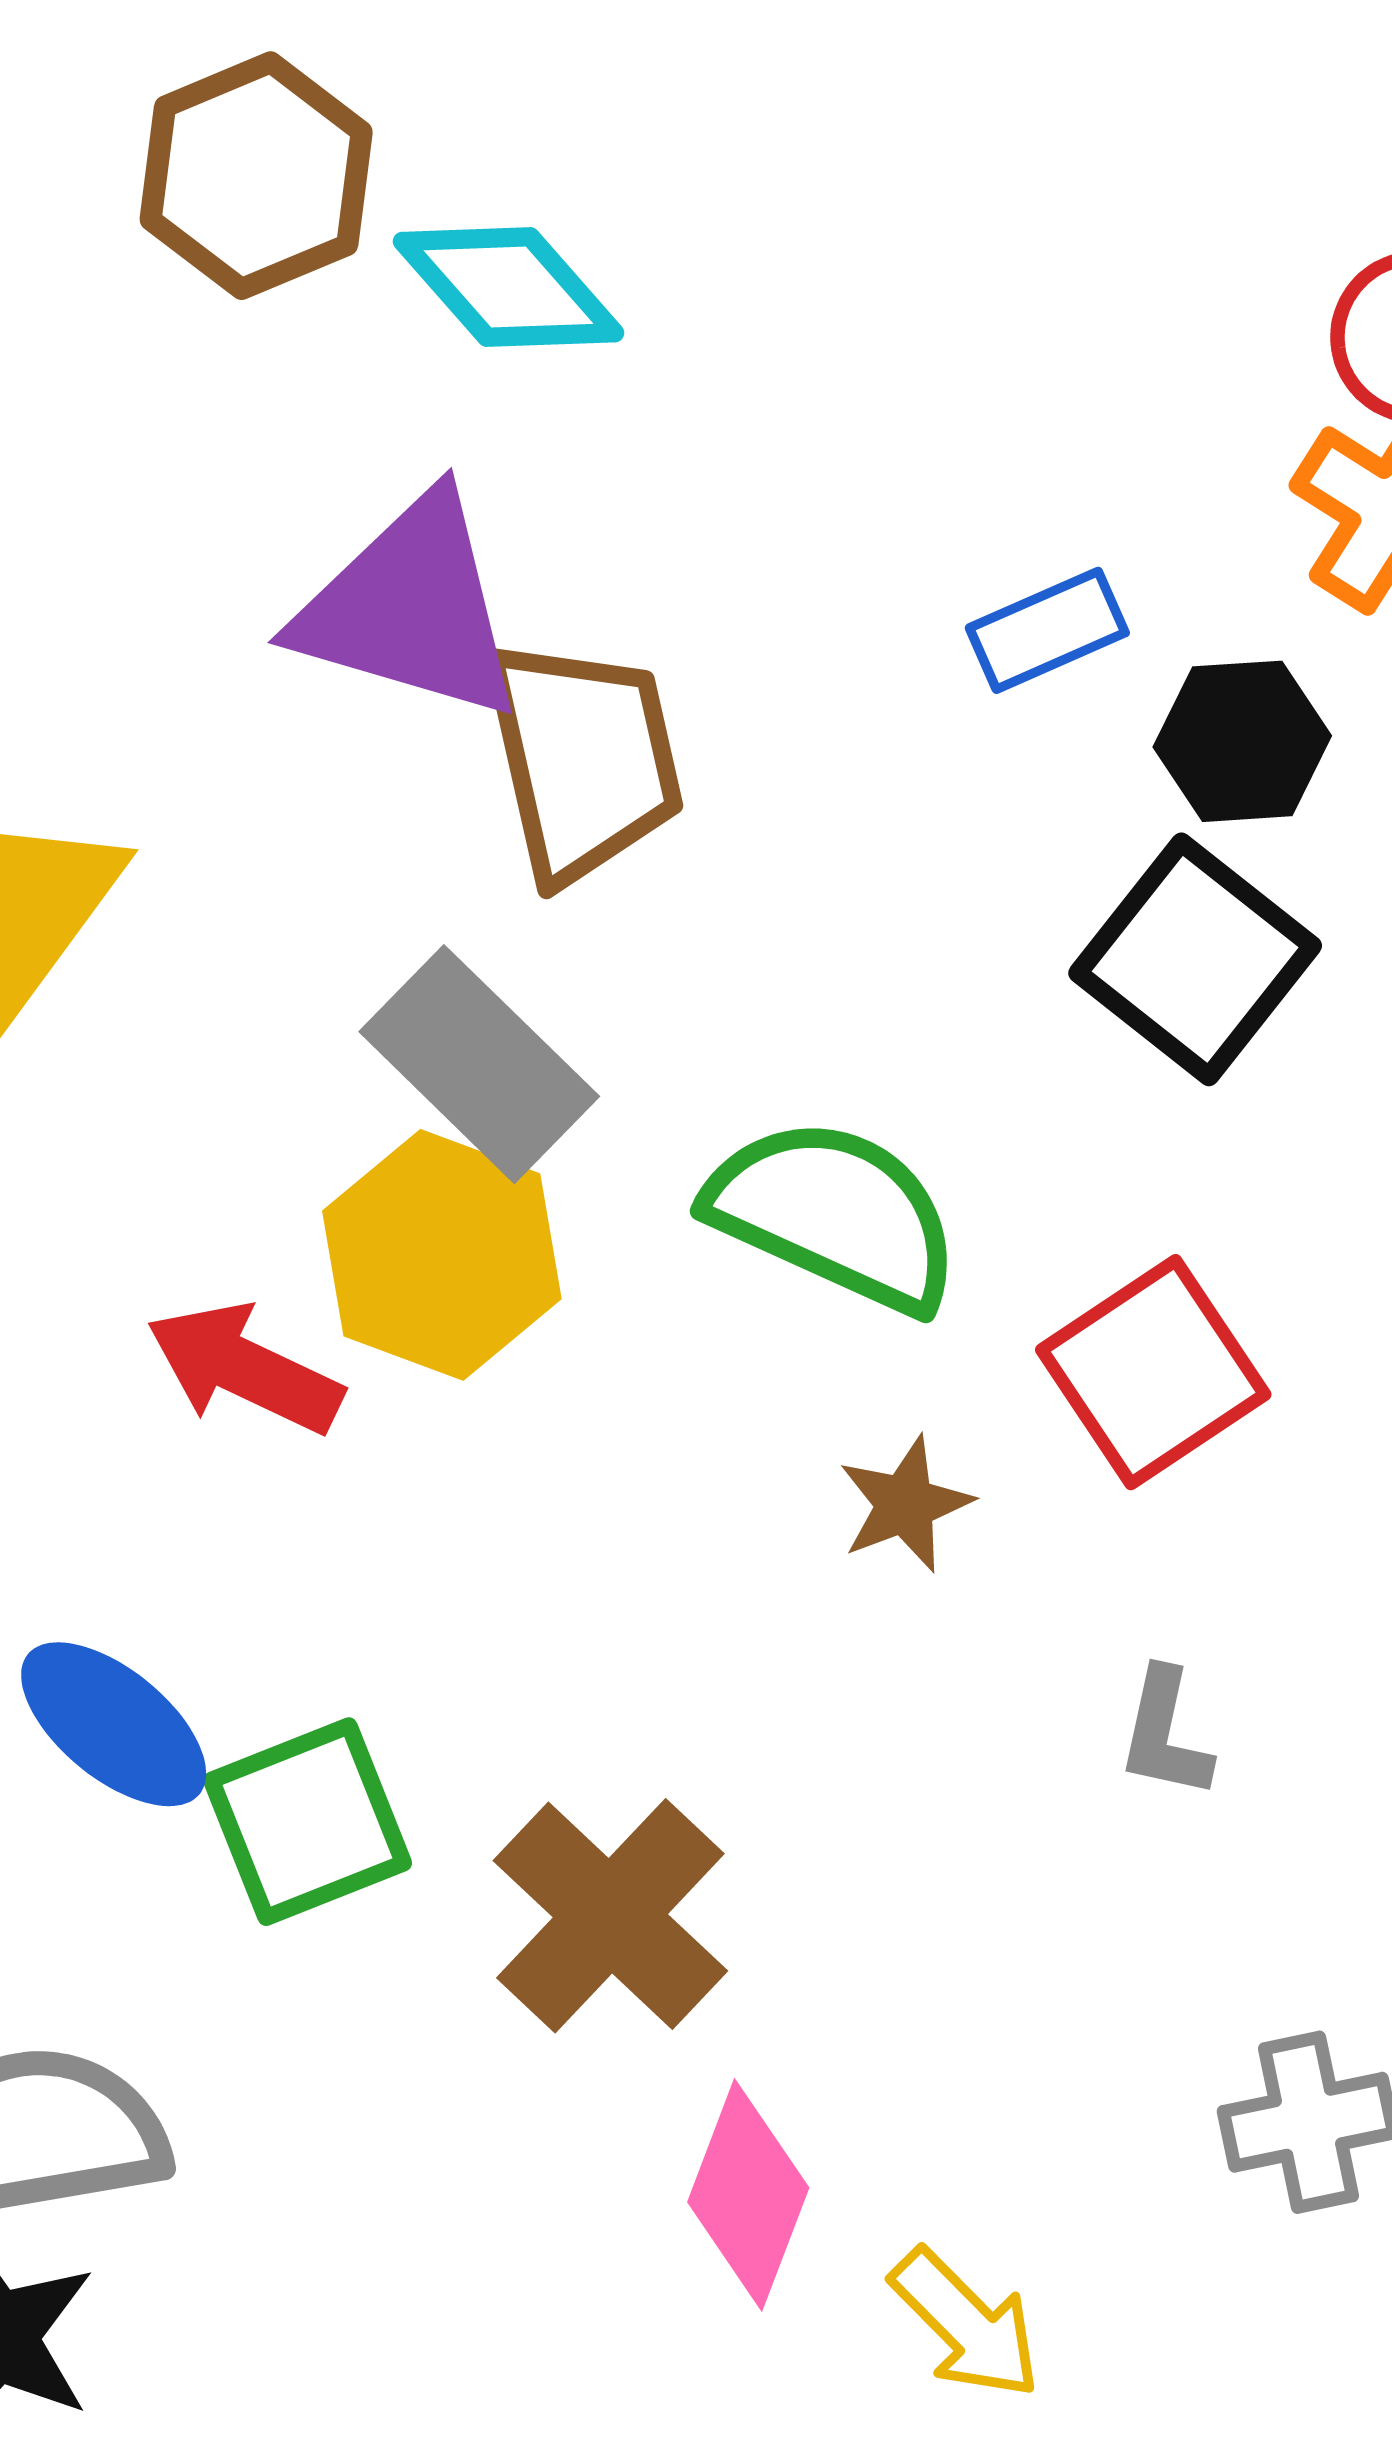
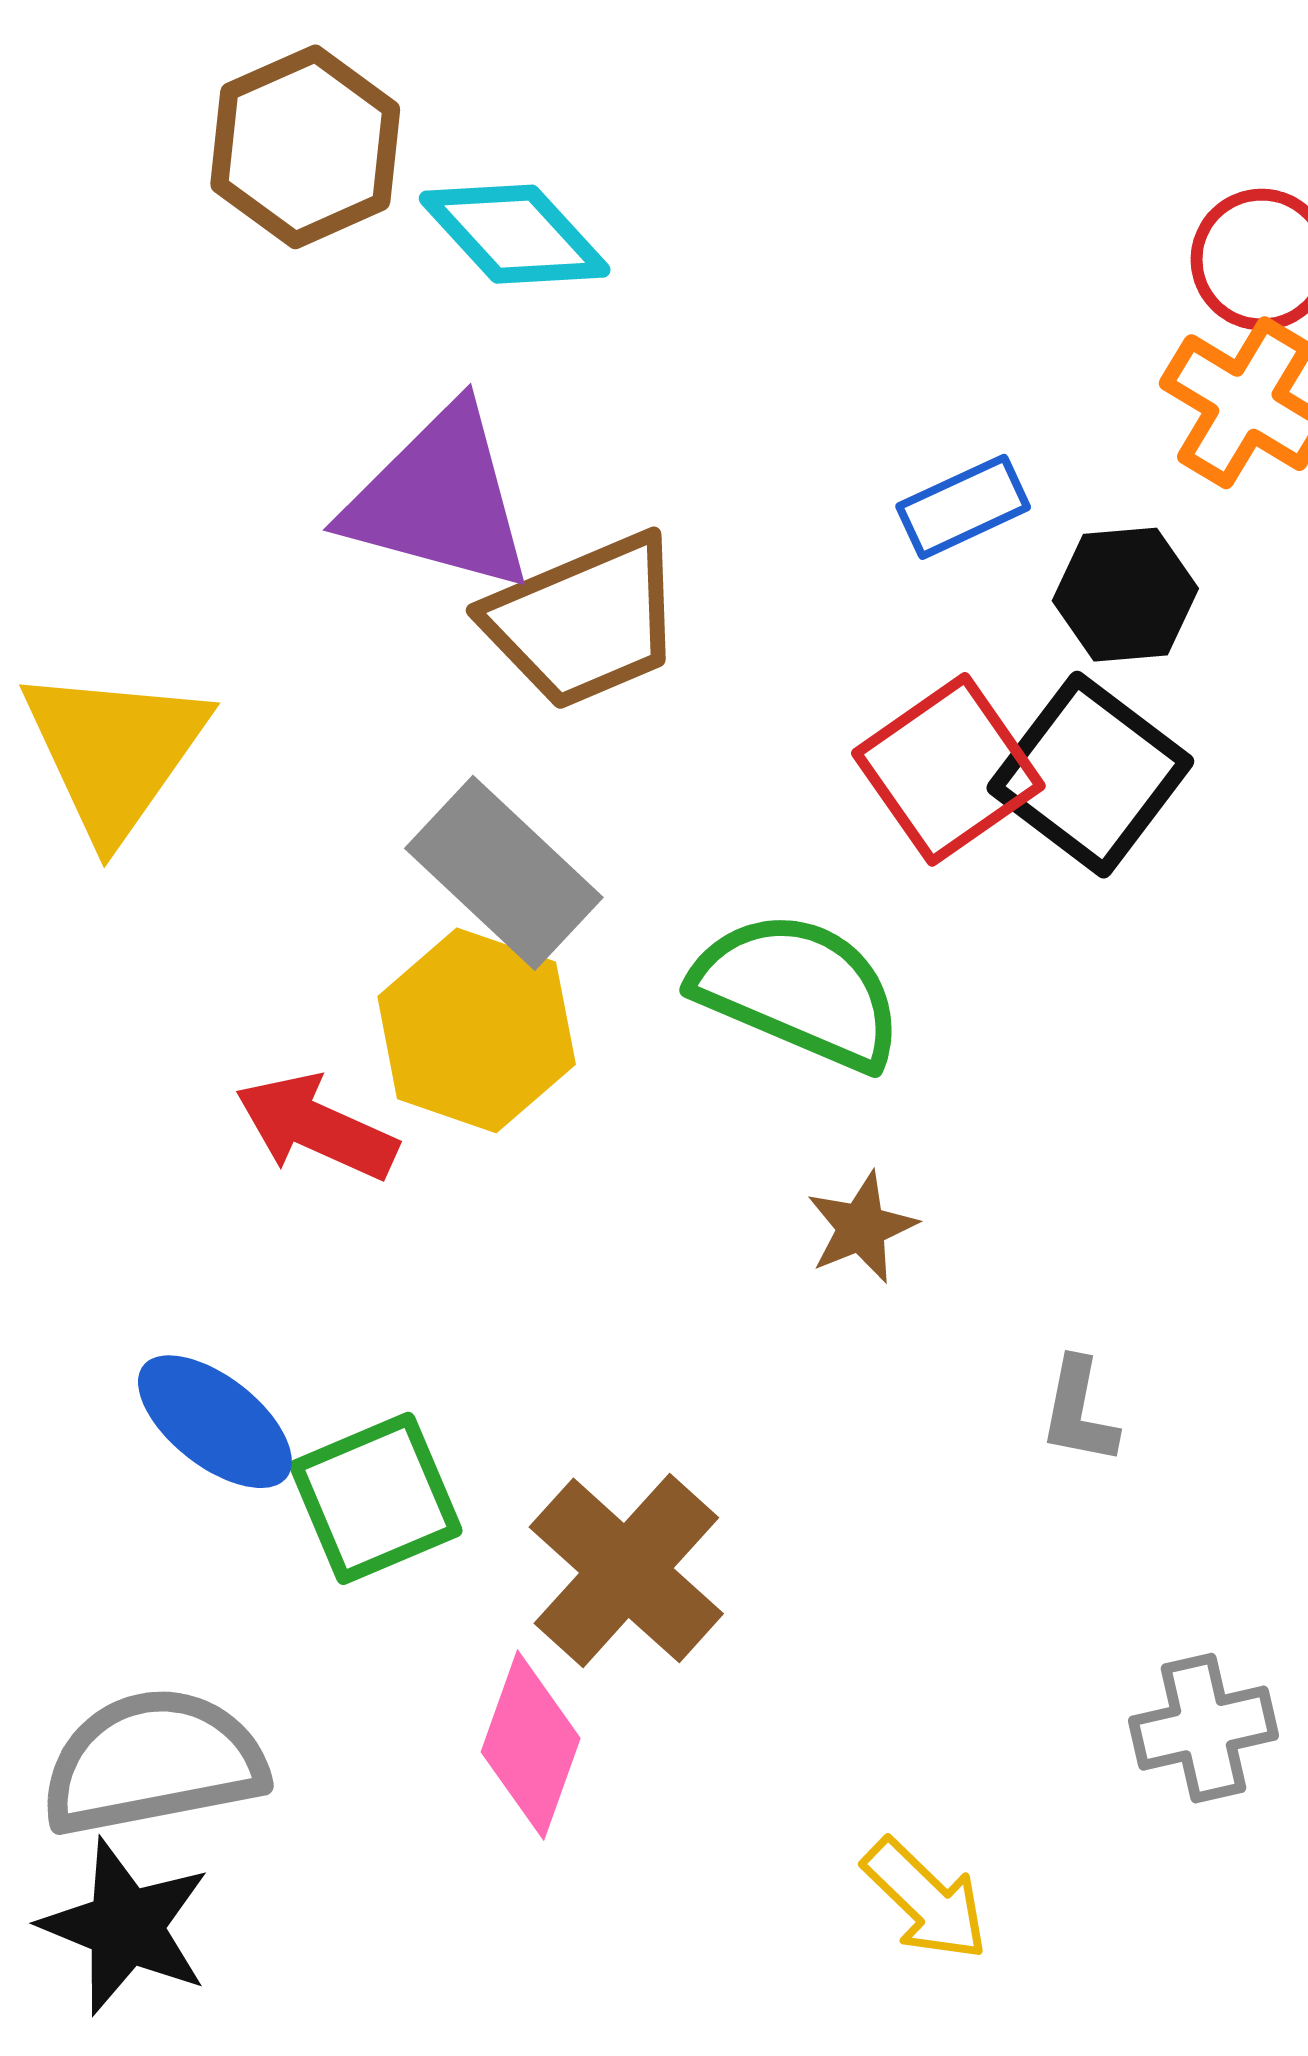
brown trapezoid: (583, 760) -> (584, 621), turned 81
red square: (1153, 1372) -> (948, 769), moved
pink diamond: (748, 2195) -> (531, 1745), moved

